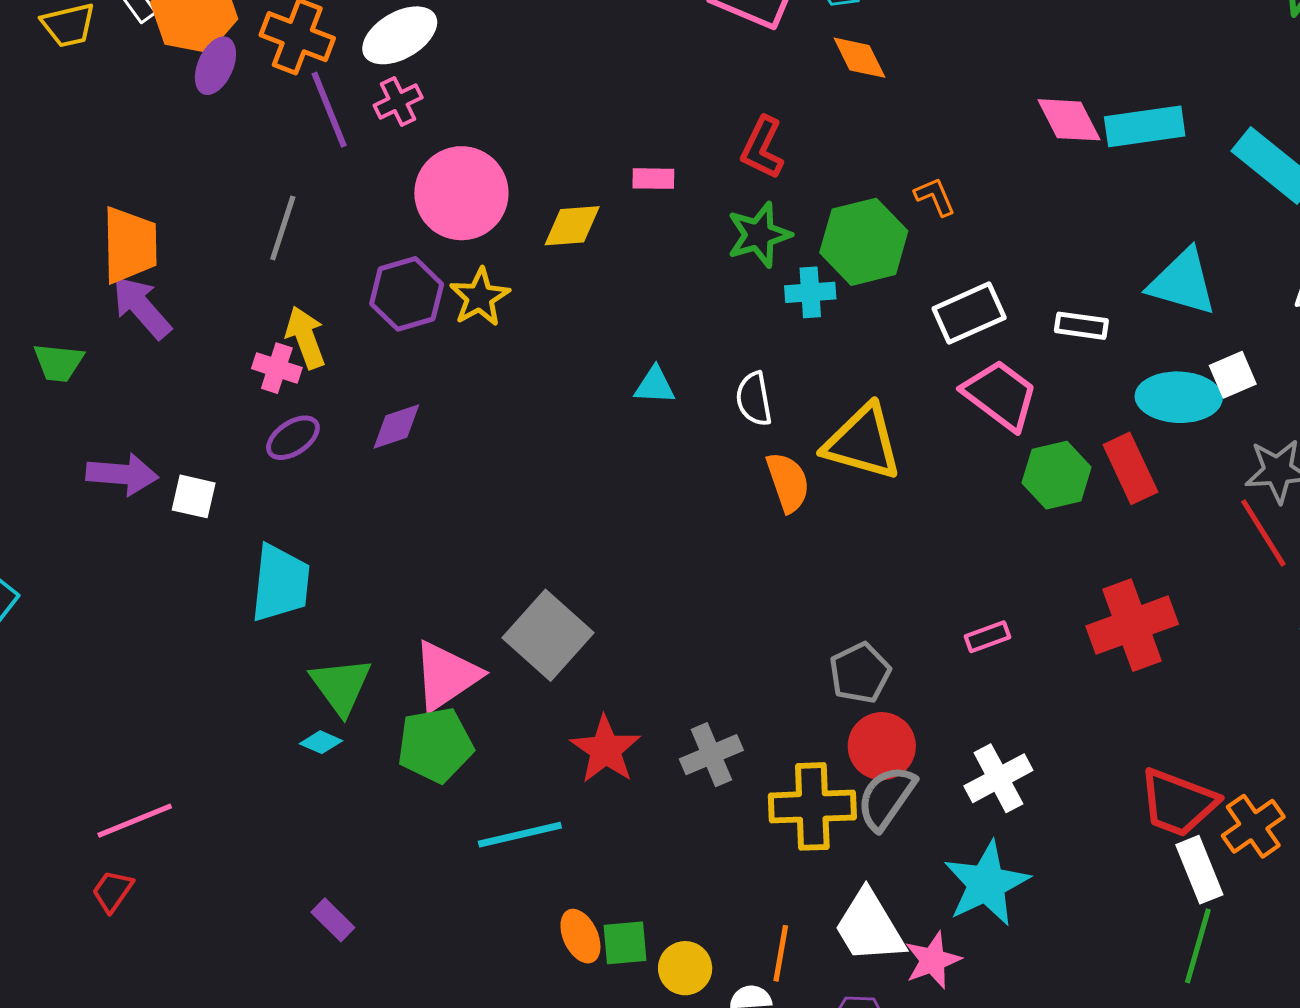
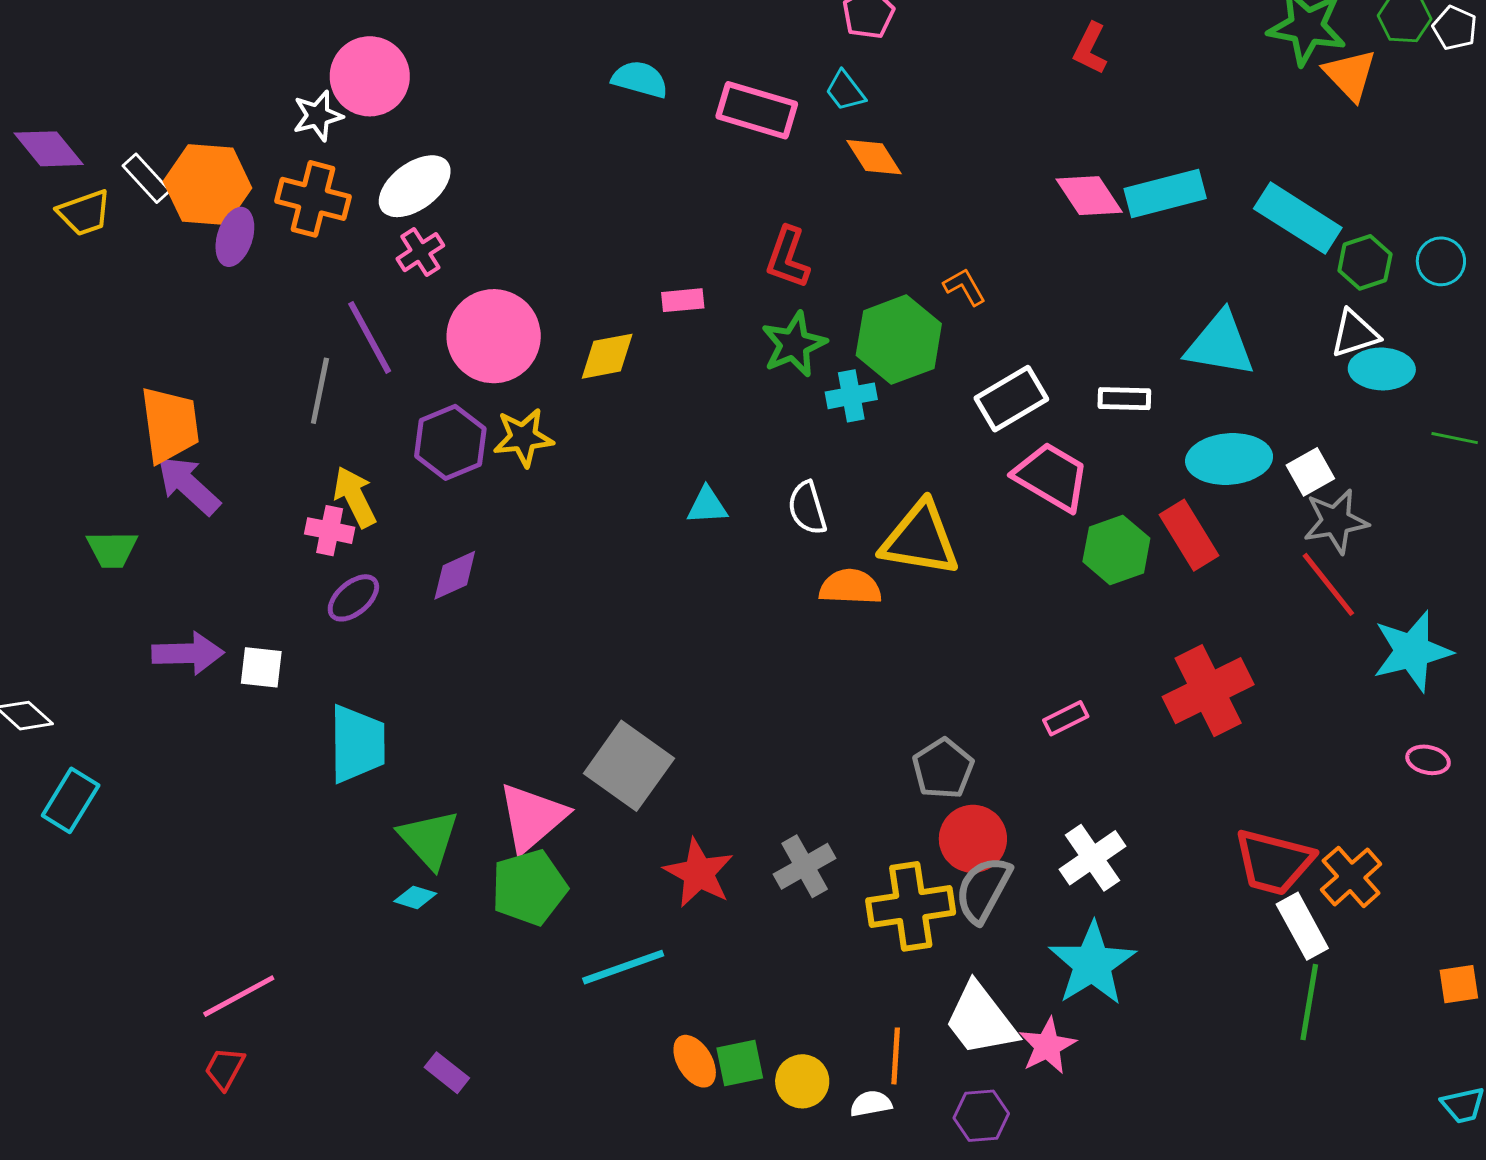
purple line: (329, 110) -> (370, 337), moved
yellow star: (480, 297) -> (523, 437), turned 30
white square: (1233, 375) -> (1310, 472), moved
orange semicircle: (788, 482) -> (850, 587), turned -62

